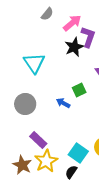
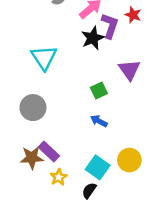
blue arrow: (63, 103) -> (99, 121), moved
yellow star: (46, 161) -> (59, 177), size x0.6
brown star: (22, 165) -> (32, 158), moved, turned -30

